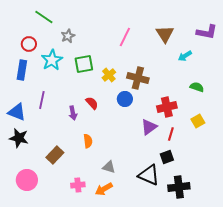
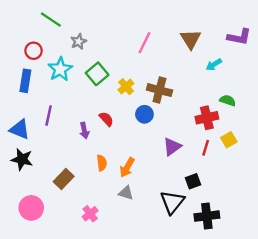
green square: (84, 64) -> (97, 74), turned -30
red cross: (167, 107) -> (207, 118), moved
red line: (171, 134) -> (206, 148), moved
black triangle: (149, 175) -> (172, 202), turned 45
pink cross: (78, 185) -> (90, 214), turned -32
orange arrow: (104, 189) -> (127, 167), moved, turned -30

